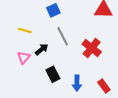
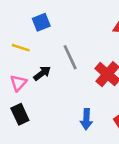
blue square: (53, 10) -> (41, 22), moved
black rectangle: (53, 74) -> (20, 114), moved

